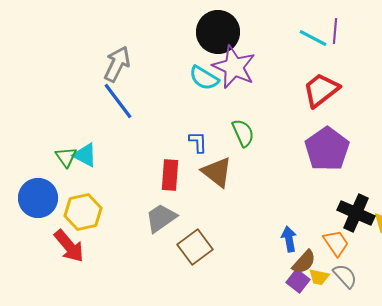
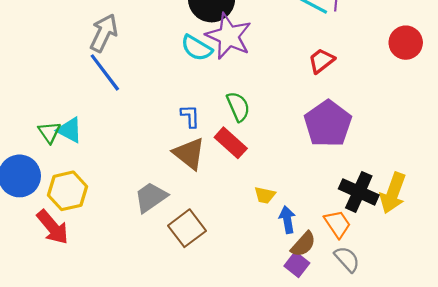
red trapezoid: (321, 90) -> (321, 61), size x0.7
brown triangle: (217, 172) -> (189, 154), moved
red rectangle: (170, 175) -> (231, 143), moved, turned -52
yellow trapezoid: (319, 277) -> (265, 195), moved

